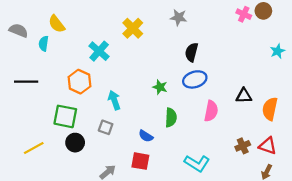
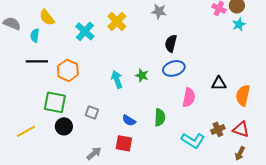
cyan cross: (99, 51) -> (85, 31), moved
cyan star: (278, 51) -> (239, 24), moved
black line: (26, 82) -> (37, 61), moved
cyan arrow: (114, 100) -> (117, 79), moved
green semicircle: (171, 118) -> (160, 117), moved
cyan L-shape: (197, 163) -> (193, 140), moved

